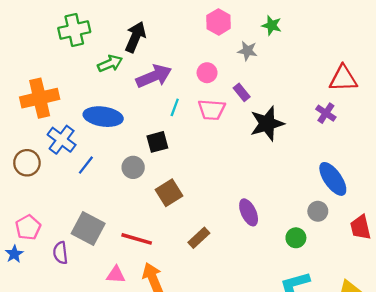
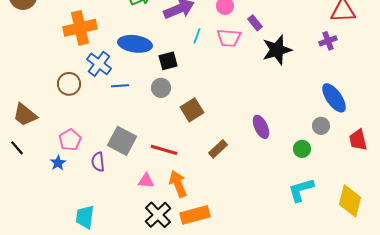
purple cross: (326, 113) -> (328, 41), turned 36
black square: (157, 142) -> (168, 61), moved
blue line: (86, 165) -> (120, 86), turned 48

